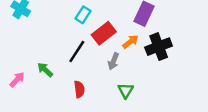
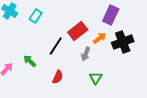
cyan rectangle: (83, 15) -> (36, 16), moved
red semicircle: (79, 89) -> (58, 77), turned 32

